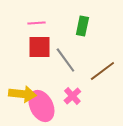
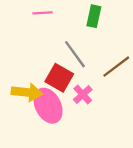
red square: (39, 47) -> (59, 78), moved, turned 30

